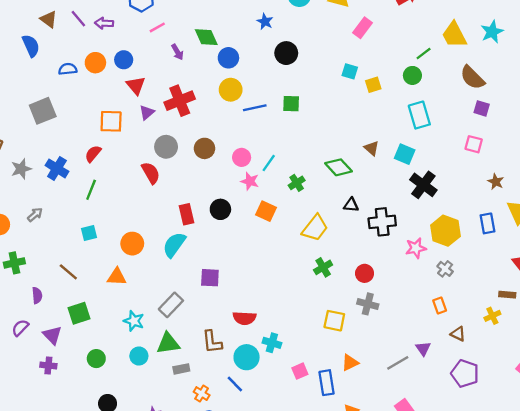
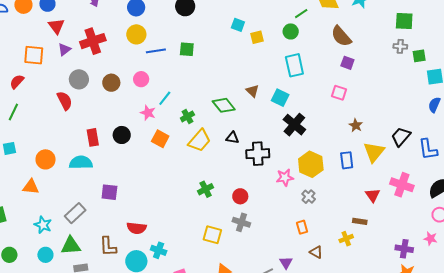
pink circle: (242, 157) -> (141, 79), moved
yellow trapezoid: (315, 228) -> (199, 141), moved
cyan semicircle: (174, 245) -> (81, 163), turned 50

